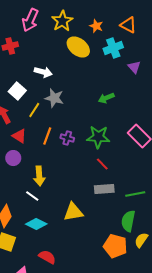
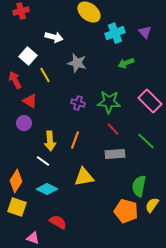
cyan cross: (113, 48) -> (115, 33), moved
gray star: (54, 98) -> (77, 63), moved
green arrow: (106, 98) -> (126, 63), moved
yellow line: (34, 110) -> (45, 75), turned -63
orange line: (47, 136) -> (75, 140), moved
green line: (135, 194) -> (146, 141), moved, turned 54

